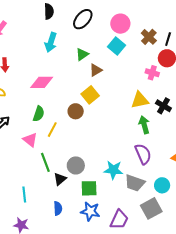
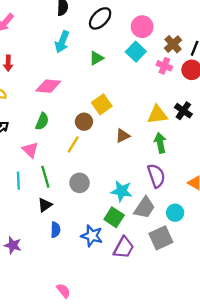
brown triangle: (96, 70) -> (123, 136), moved
pink cross: (152, 73) -> (164, 66), moved
black cross: (163, 106) -> (183, 111), moved
yellow line: (52, 130) -> (73, 145), moved
black triangle: (60, 179) -> (45, 205), moved
gray trapezoid: (135, 183) -> (144, 208), turned -80
green square: (89, 188) -> (114, 217), moved, turned 30
cyan line: (24, 195) -> (18, 181), moved

